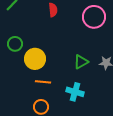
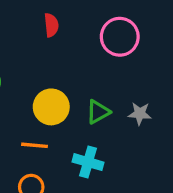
yellow circle: (35, 59) -> (51, 107), moved

